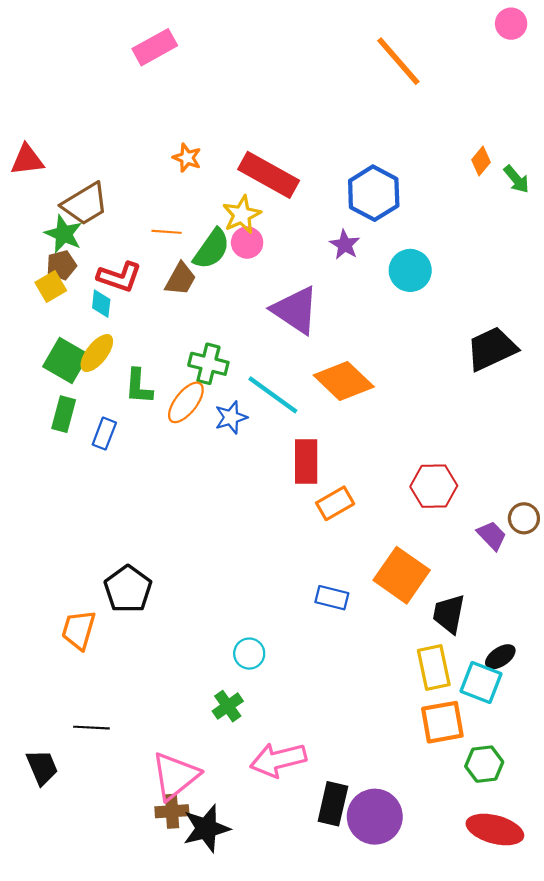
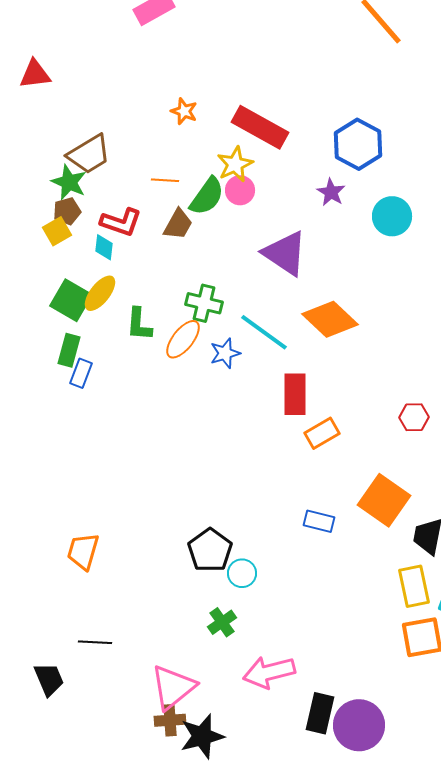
red triangle: (27, 160) -> (35, 74), moved
blue rectangle: (104, 434) -> (81, 373), moved
red hexagon: (434, 486) -> (414, 417), size x0.7
black pentagon: (128, 589) -> (210, 550), moved

